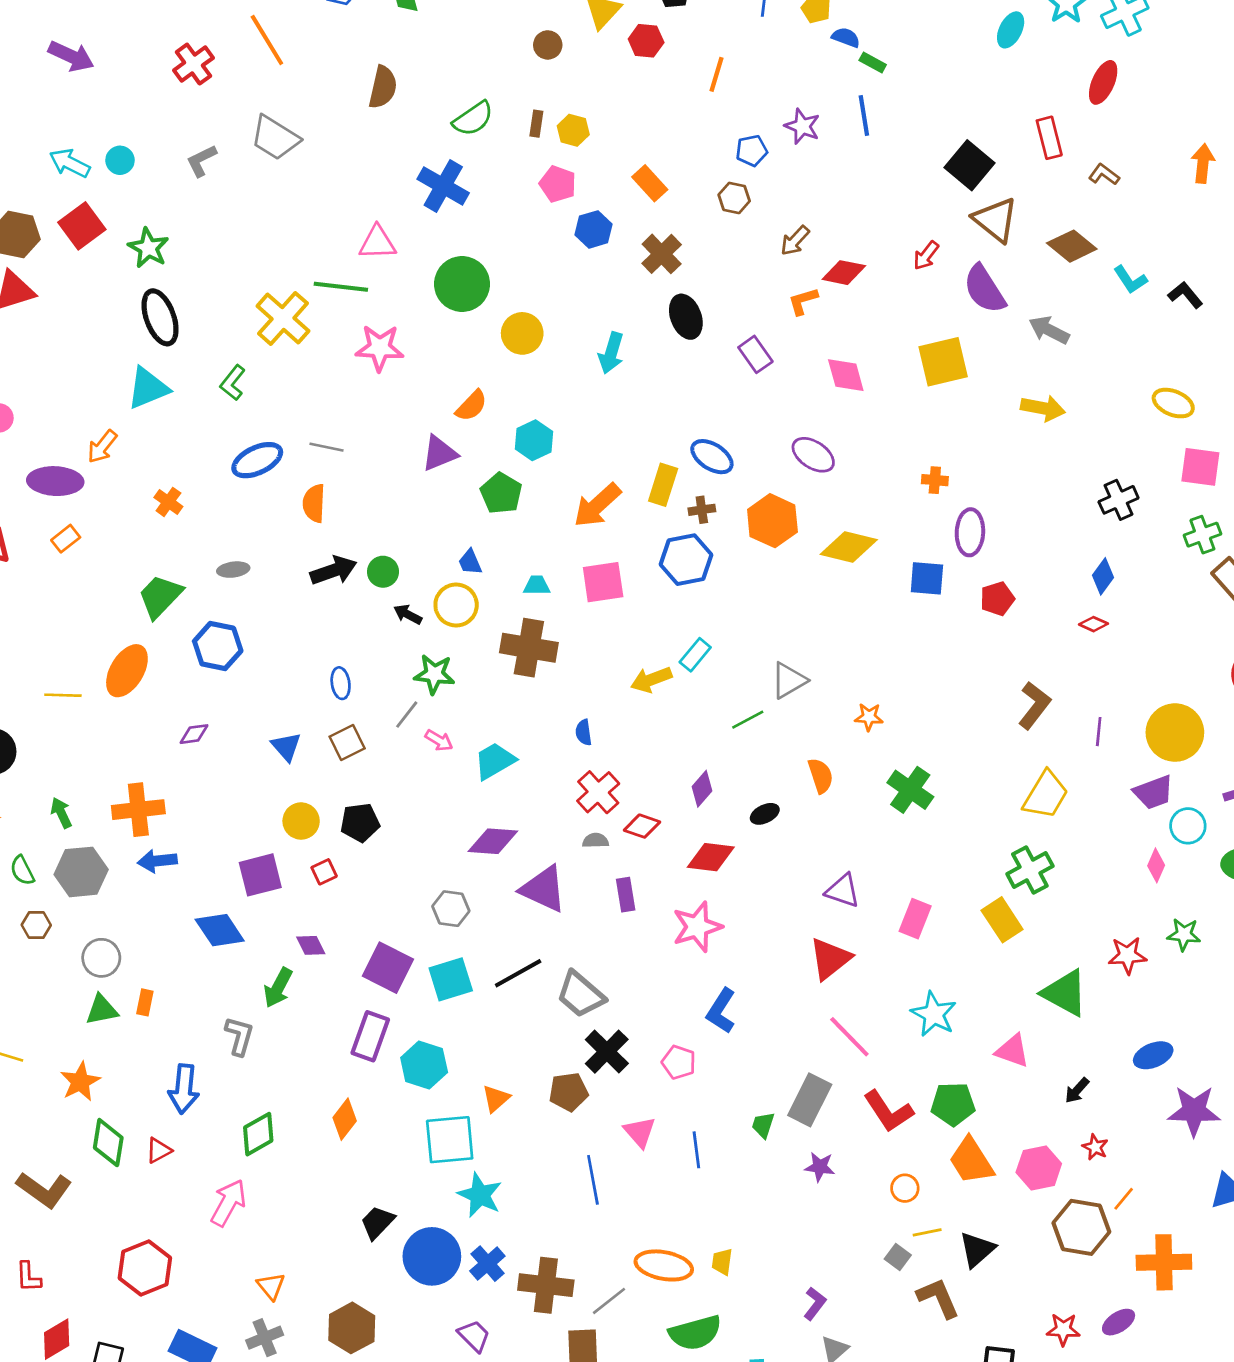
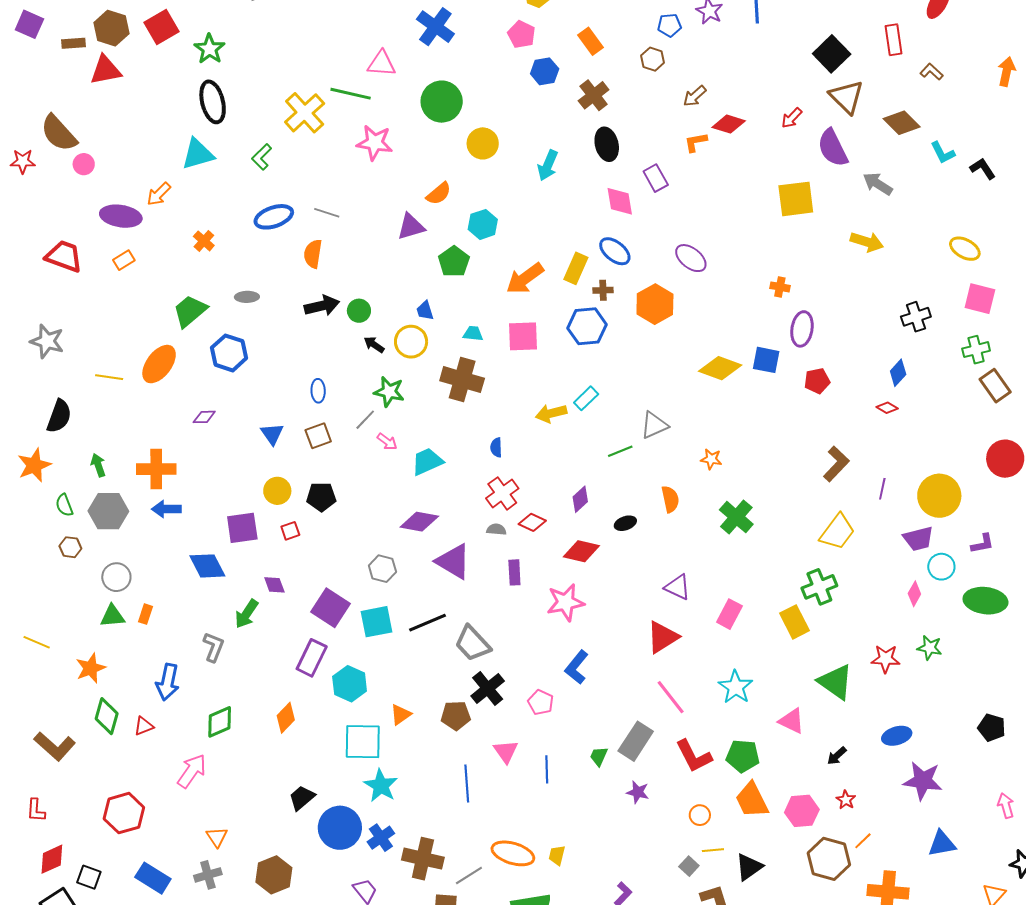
pink diamond: (846, 375) -> (620, 201), moved
yellow diamond: (849, 547) -> (720, 368), moved

